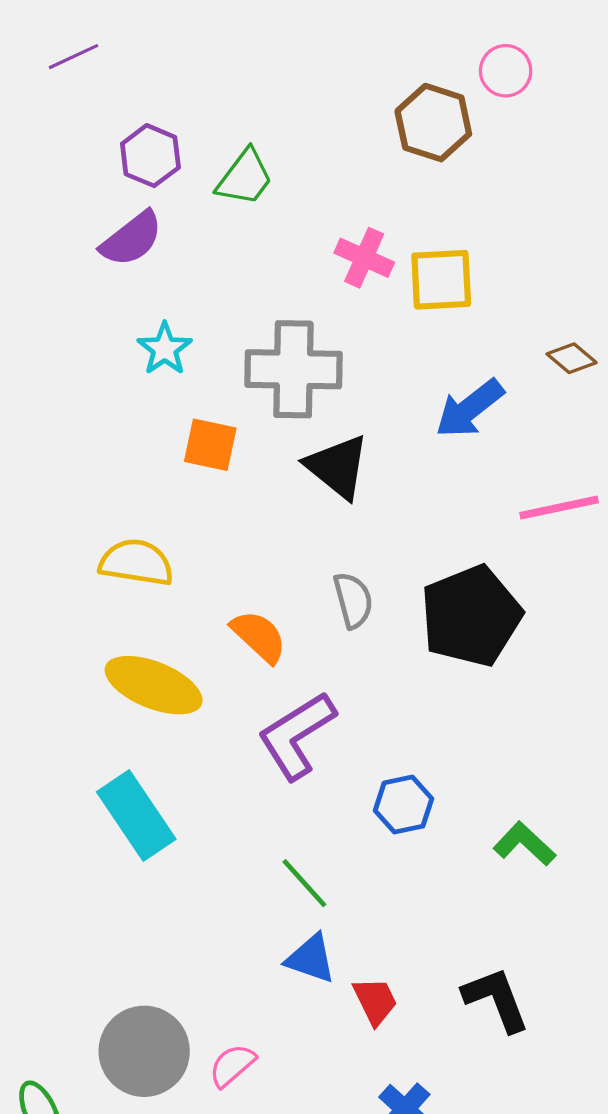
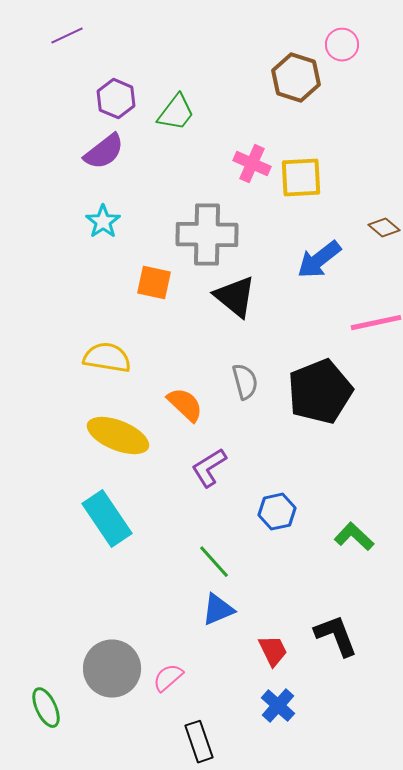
cyan star: (165, 349) -> (103, 222), moved
purple L-shape: (297, 735) -> (209, 468), size x0.7
blue triangle: (311, 959) -> (218, 610), turned -42
red trapezoid: (375, 1001) -> (273, 651), moved

